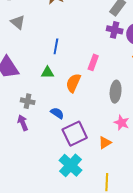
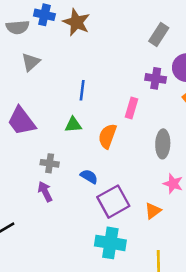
gray triangle: (18, 22) -> (31, 62), turned 42
purple cross: (115, 30) -> (156, 78), moved
cyan cross: (71, 165) -> (110, 243), turned -30

